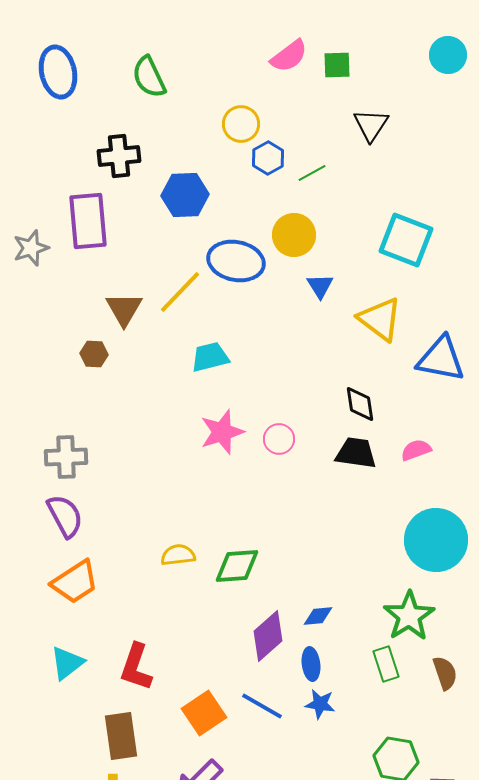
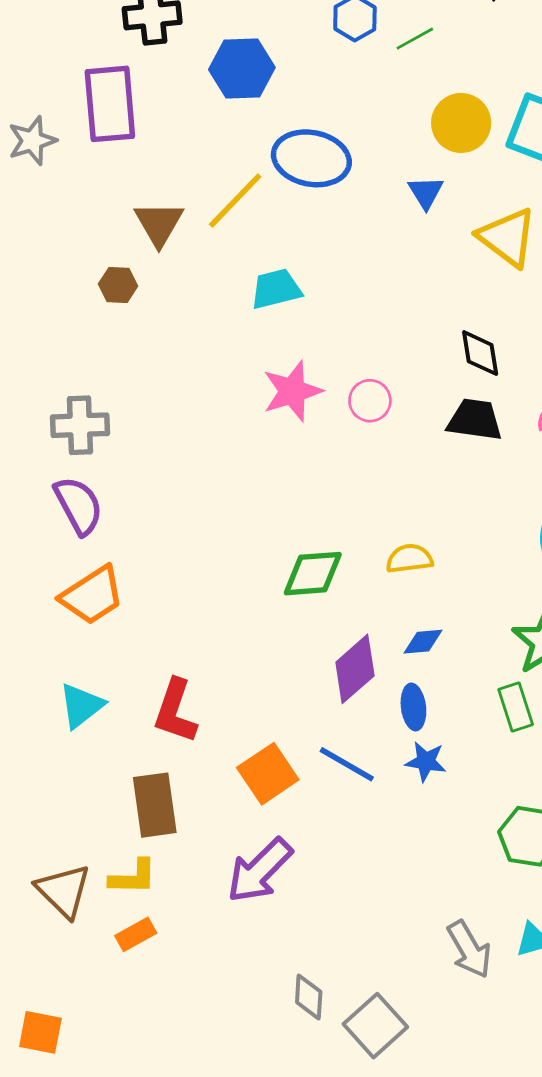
yellow circle: (294, 235) -> (461, 123), moved
yellow semicircle: (178, 555) -> (409, 559), moved

